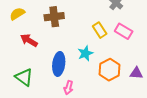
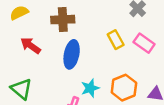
cyan star: (85, 53) -> (90, 88), moved
blue ellipse: (59, 64) -> (72, 54), moved

